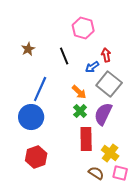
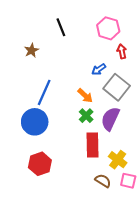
pink hexagon: (83, 28) -> (108, 28), moved
red arrow: (106, 55) -> (122, 51), moved
black line: (64, 56) -> (61, 27), moved

